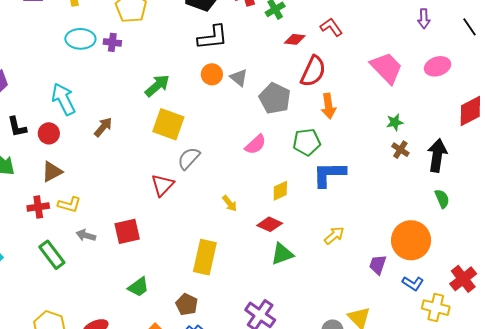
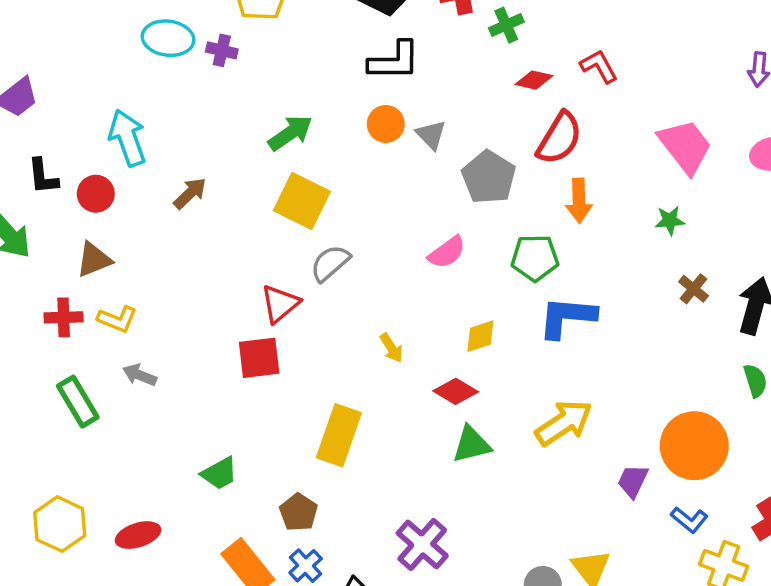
green star: (395, 122) -> (670, 221), moved
red square: (127, 231) -> (259, 358), moved
yellow arrow: (334, 235) -> (564, 423), size x1.6

